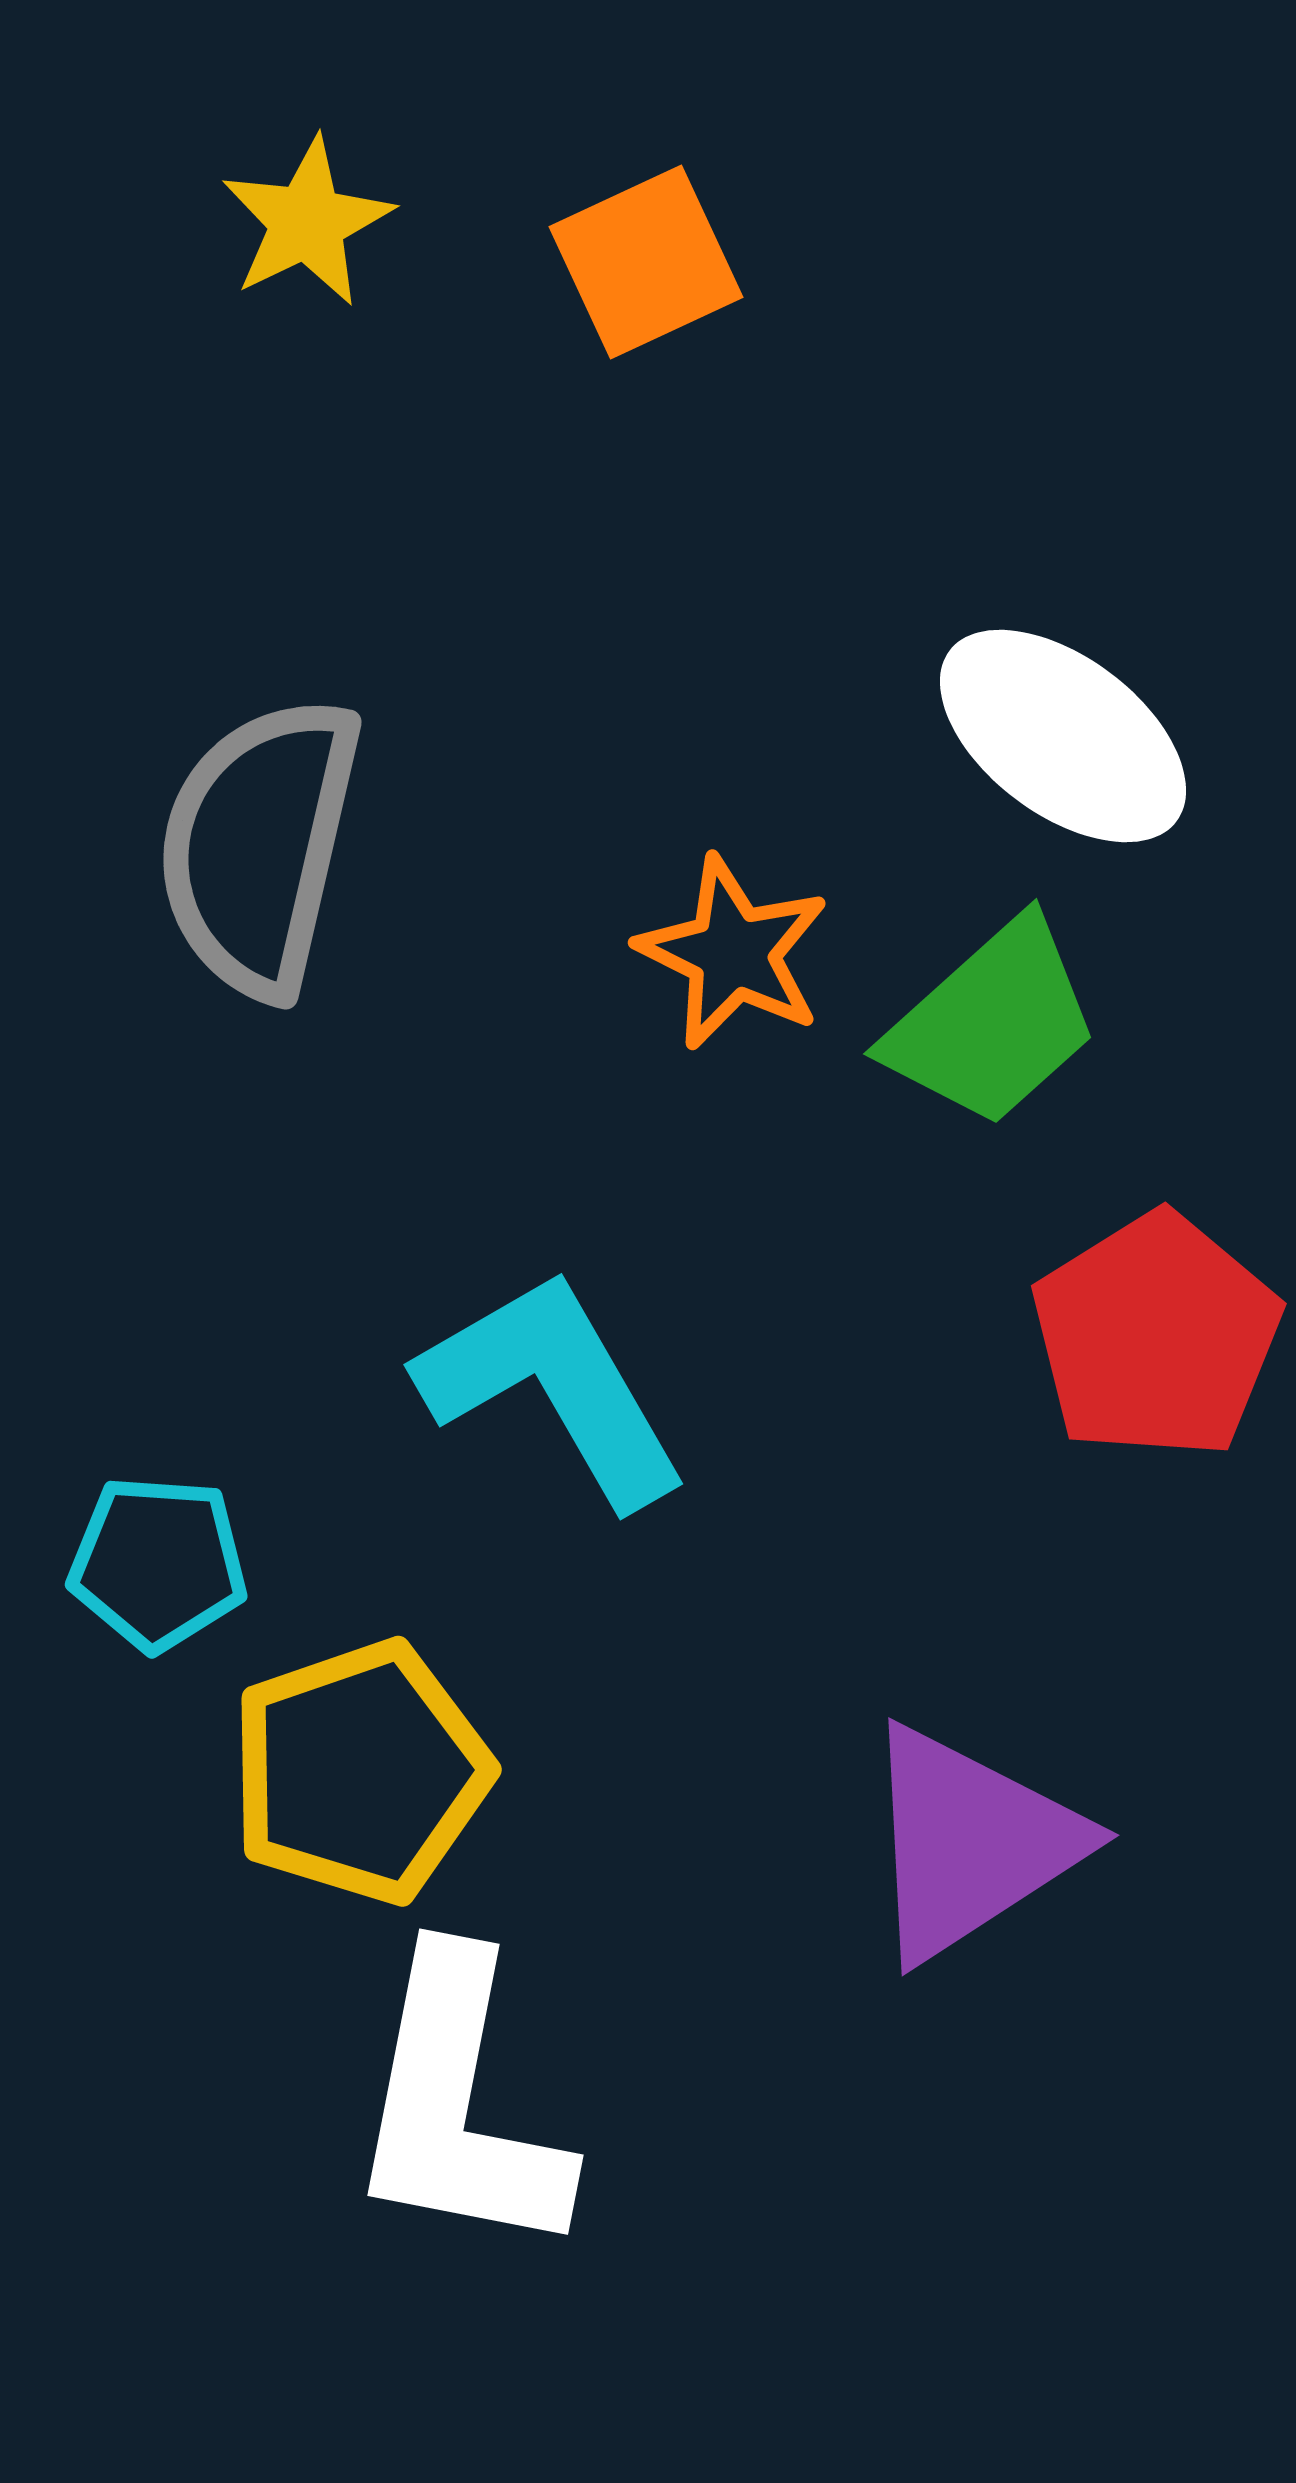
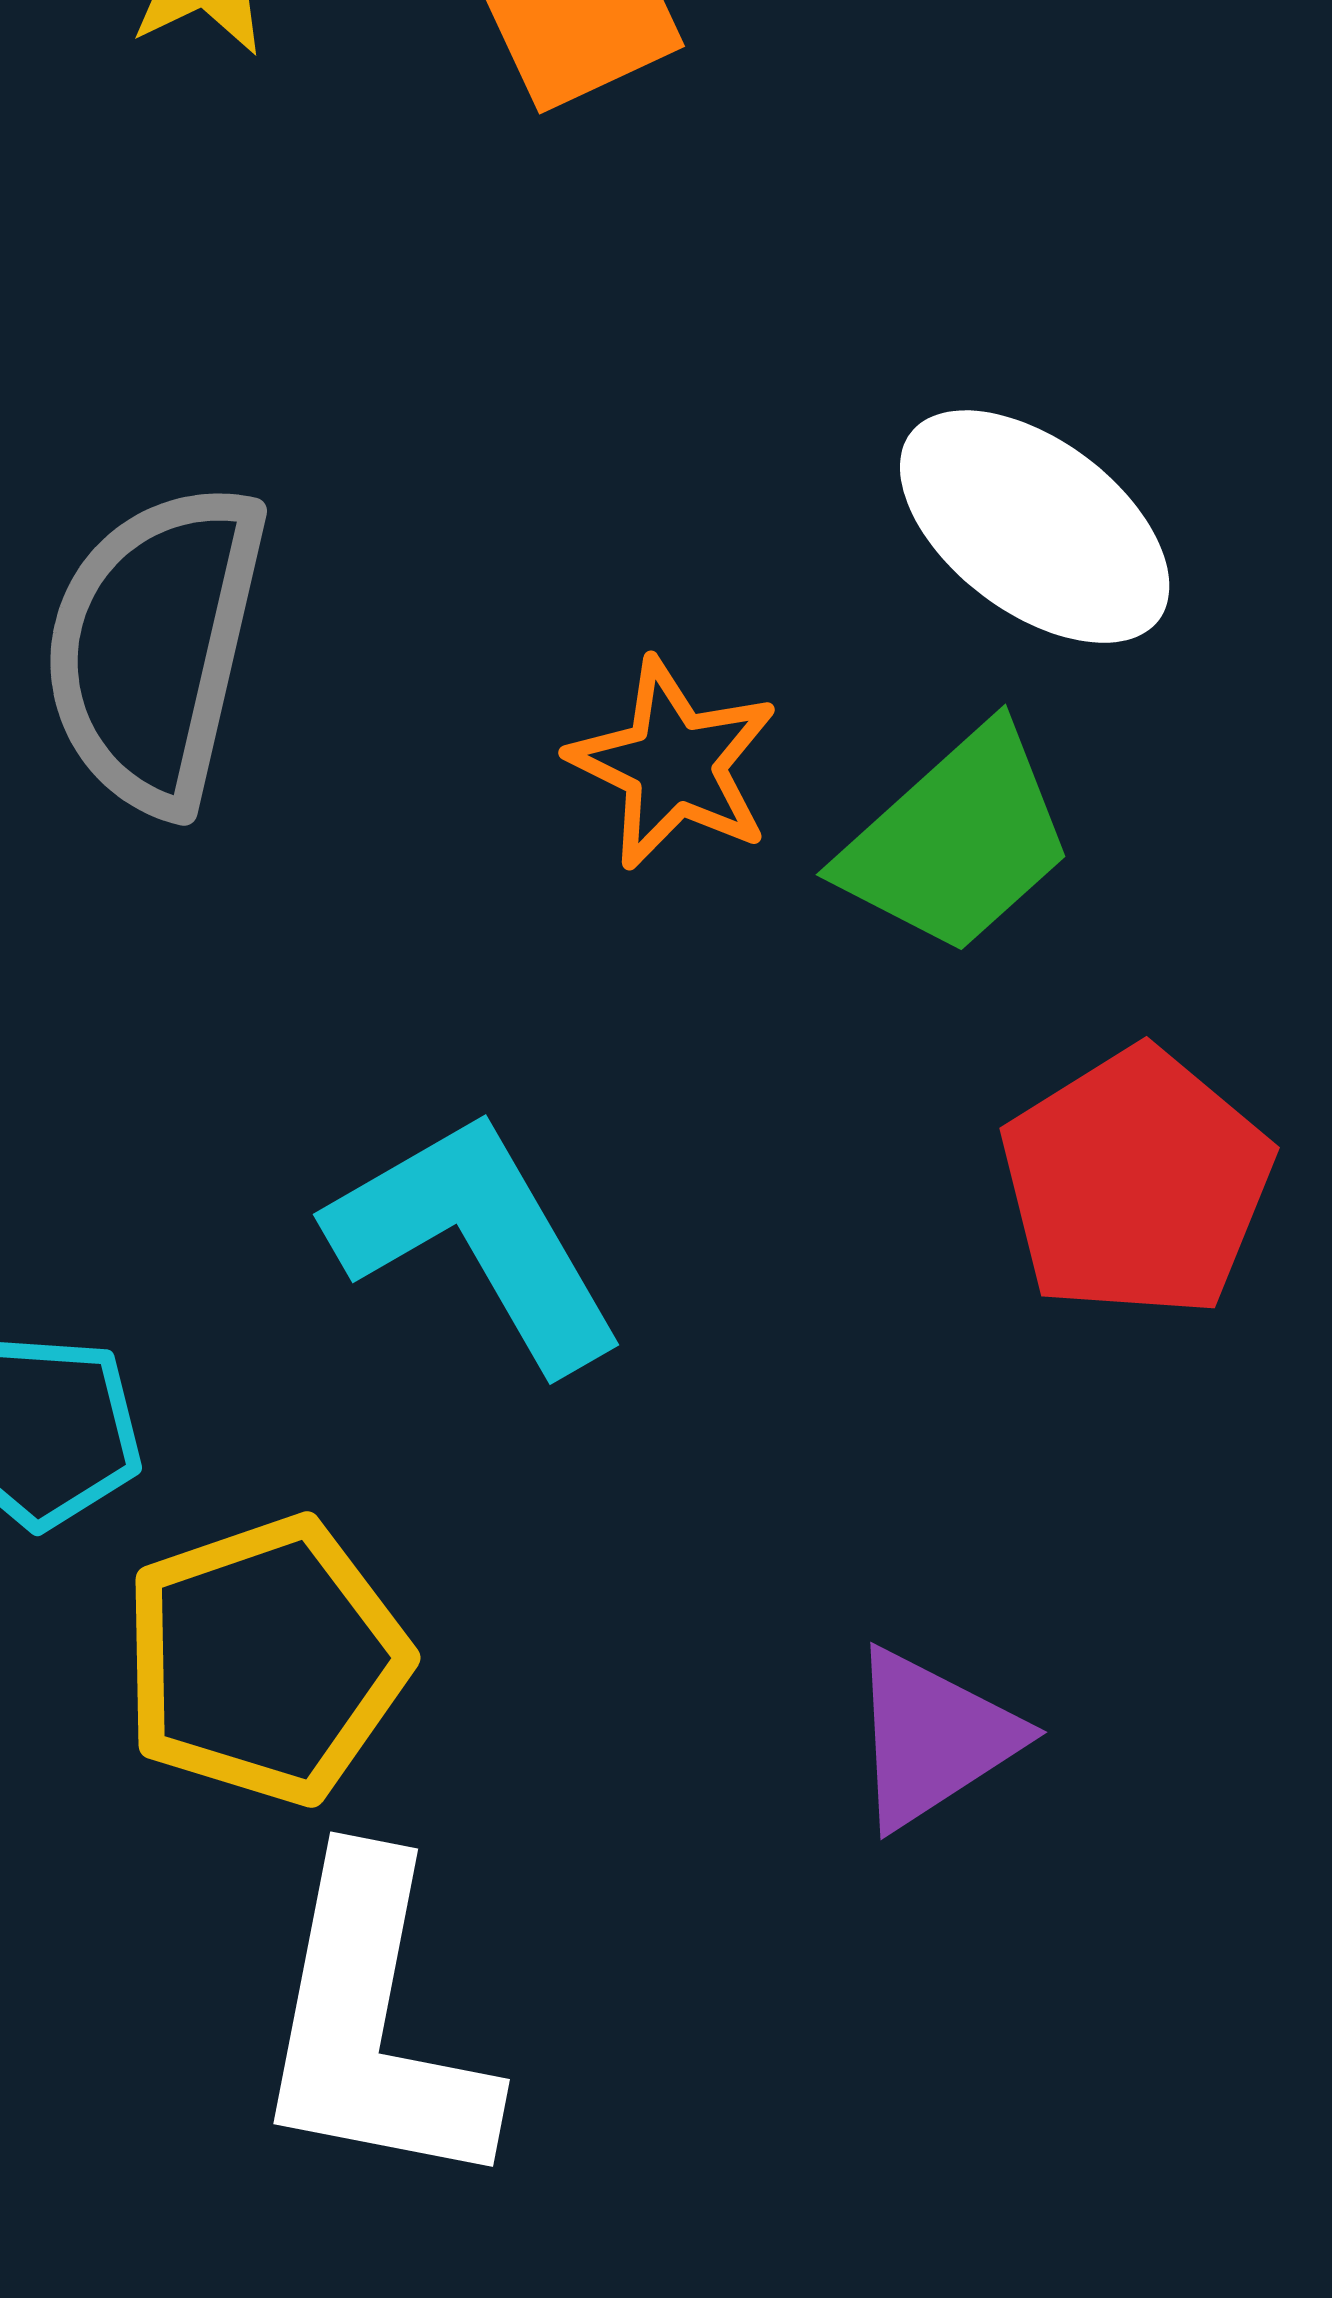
purple triangle: (970, 1843) -> (933, 1738), size x0.7

